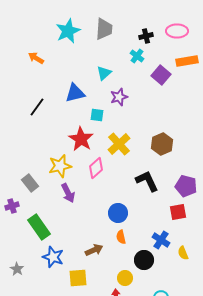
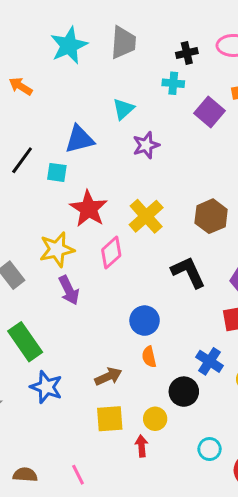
cyan cross: (137, 56) -> (173, 83), turned -32
cyan square: (97, 115) -> (57, 172), moved
yellow square: (78, 278) -> (110, 419), moved

